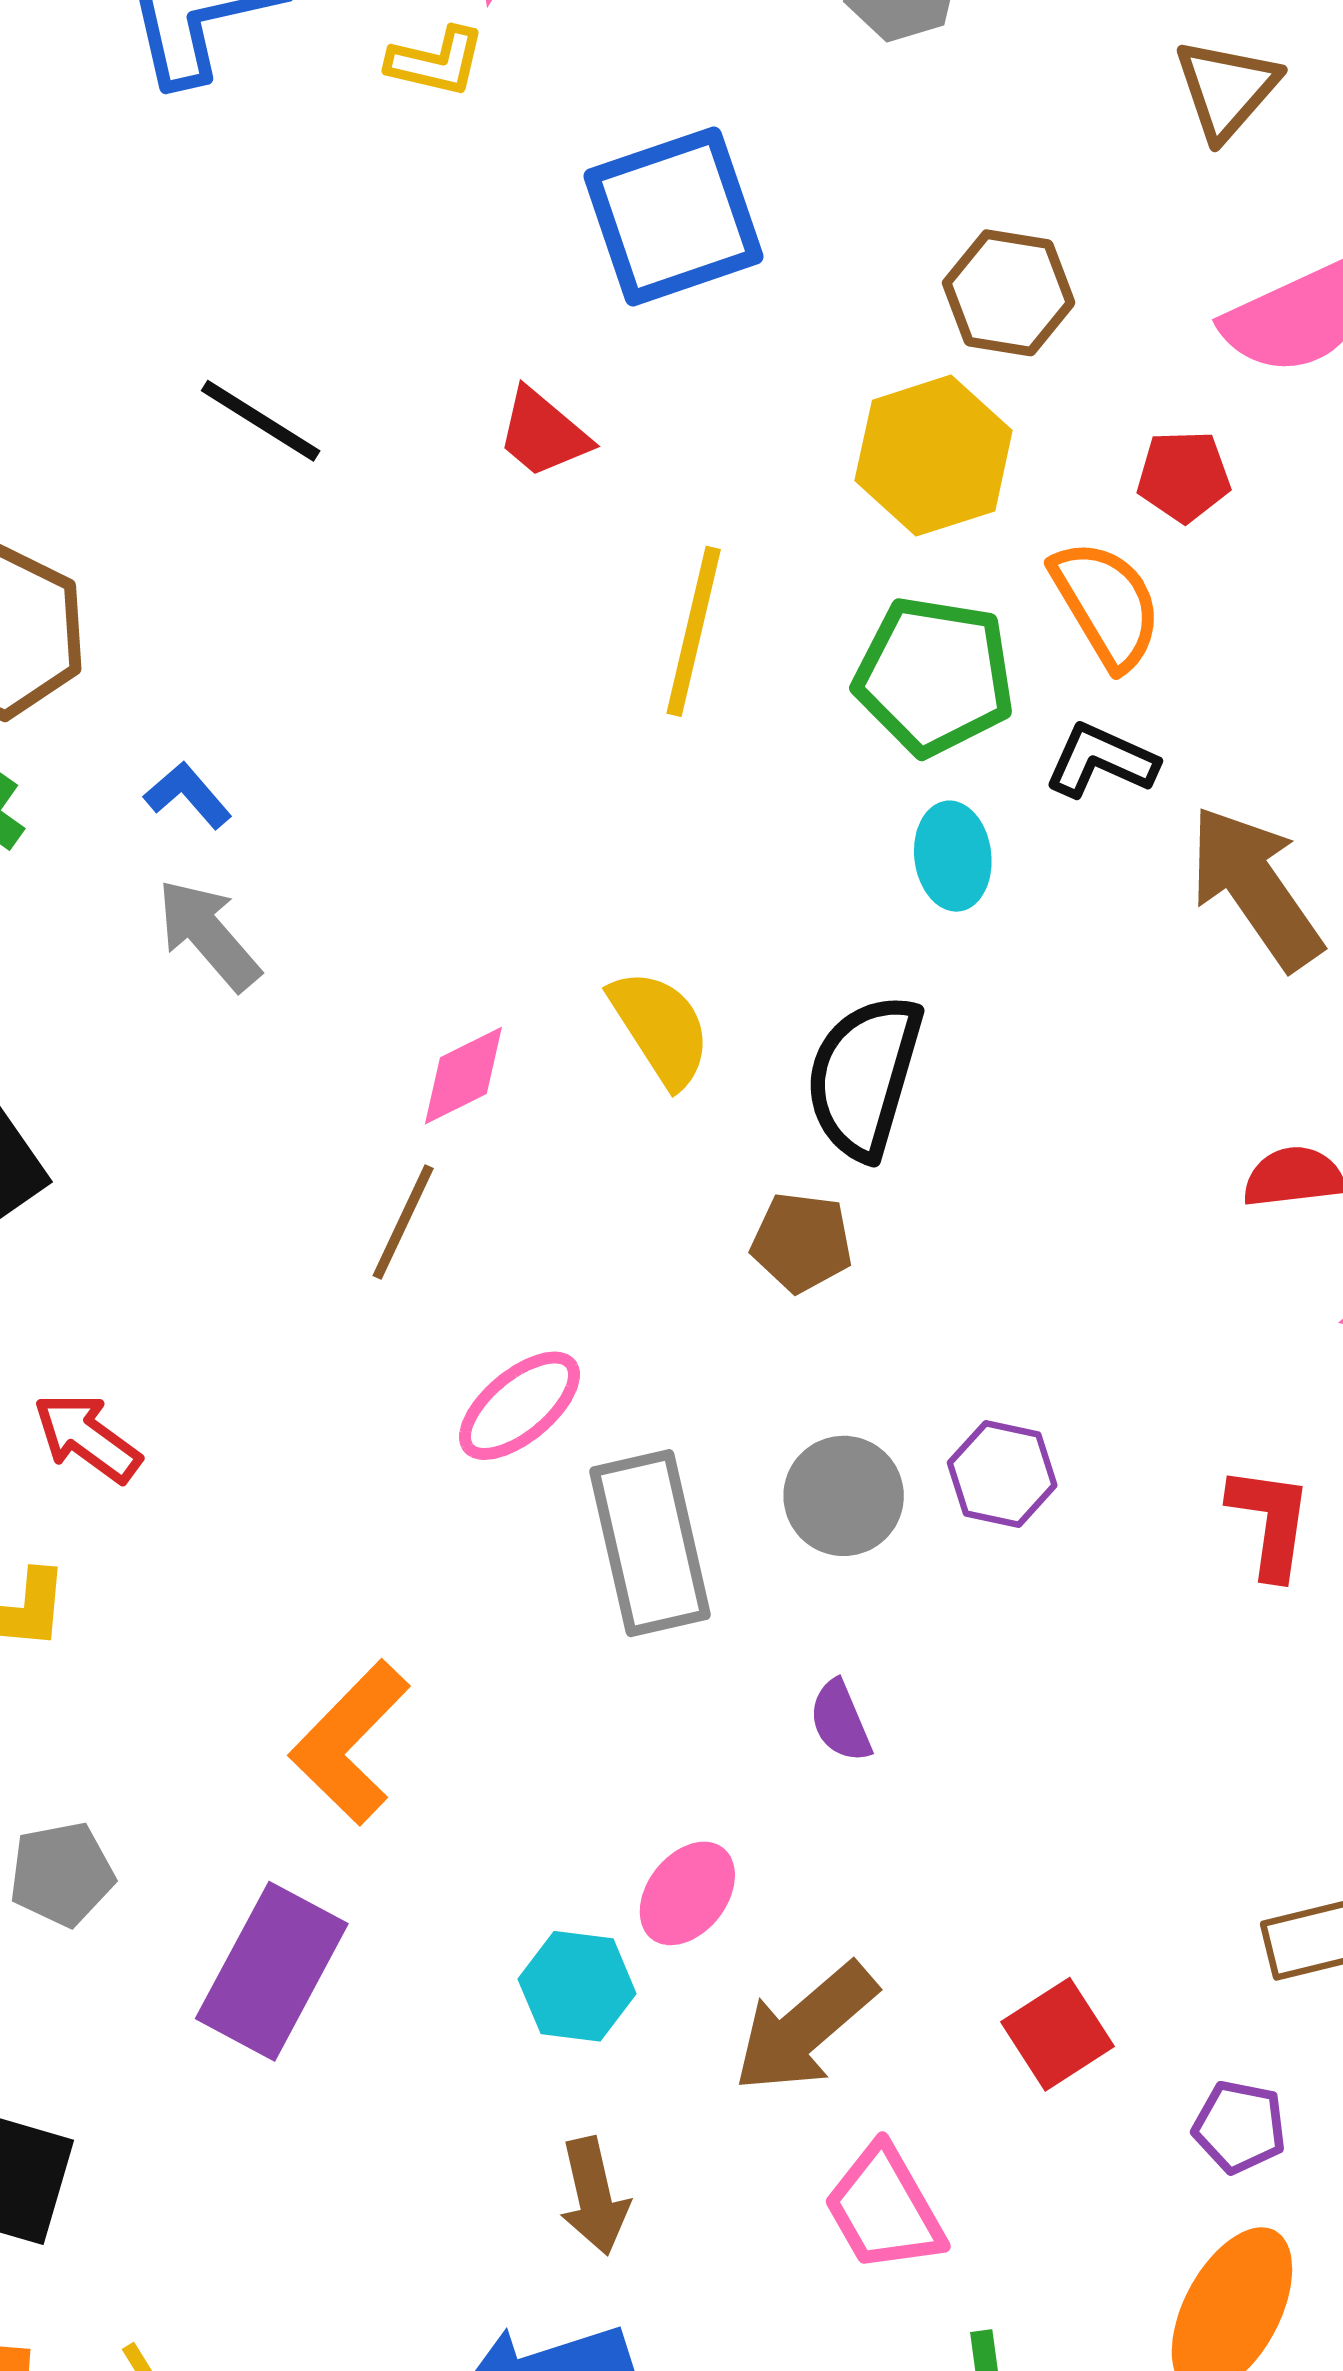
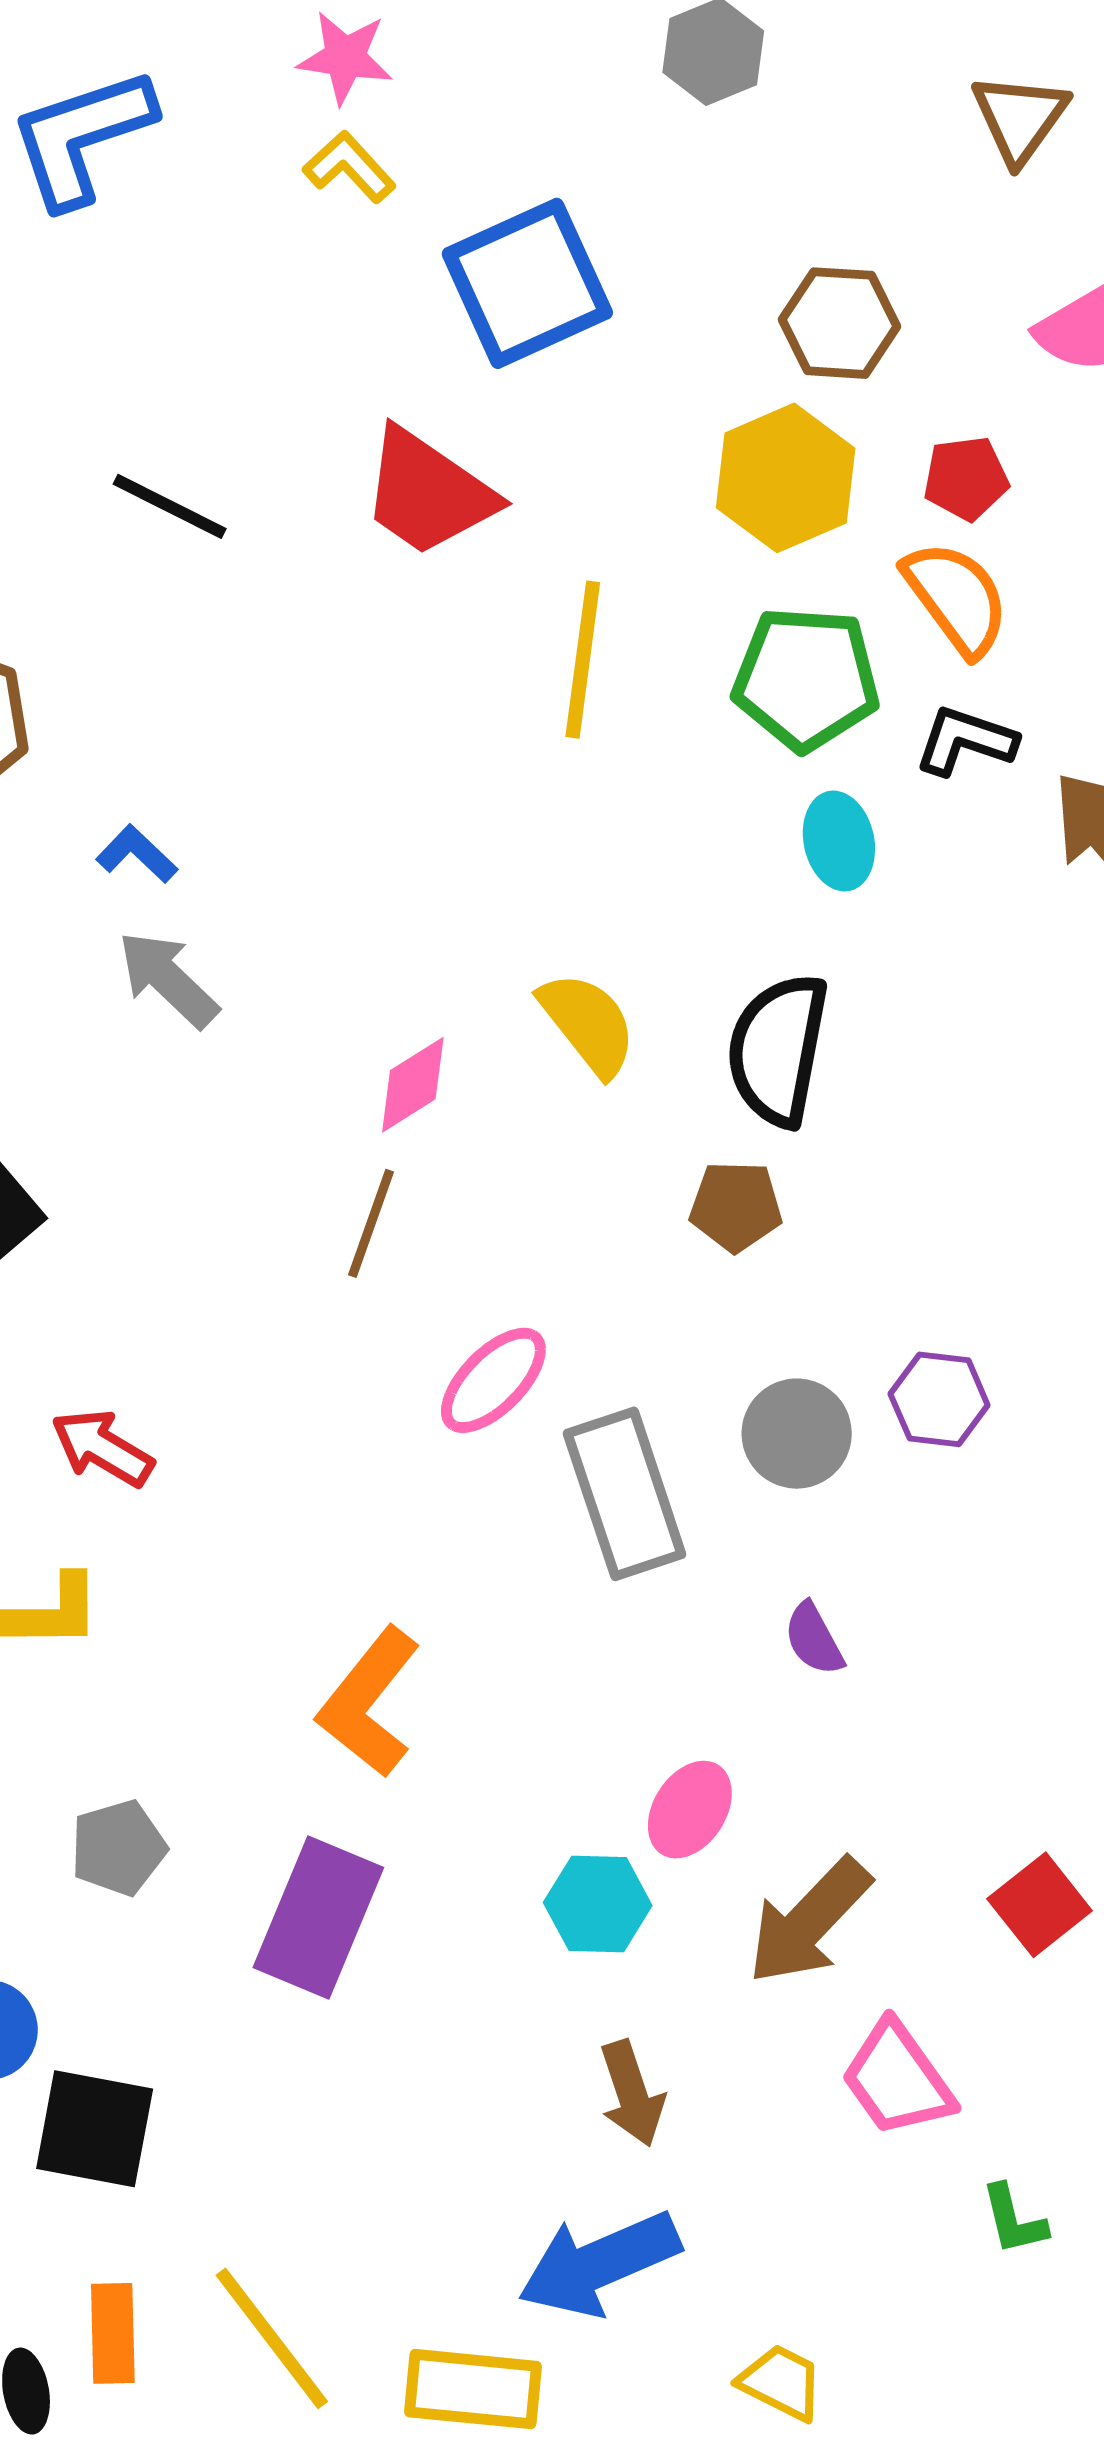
yellow L-shape: (436, 62) -> (349, 167), moved, turned -140
red trapezoid: (543, 433) -> (428, 493), size x1.6
red pentagon: (1184, 476) -> (966, 478), moved

